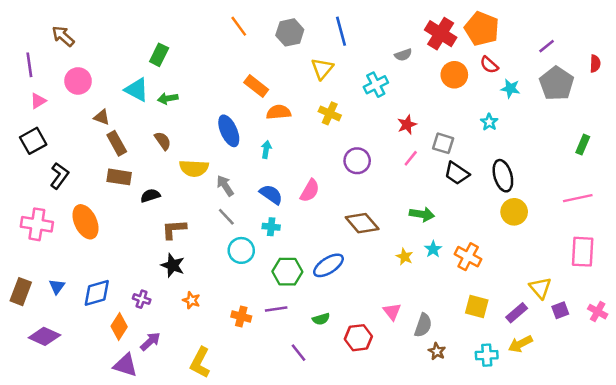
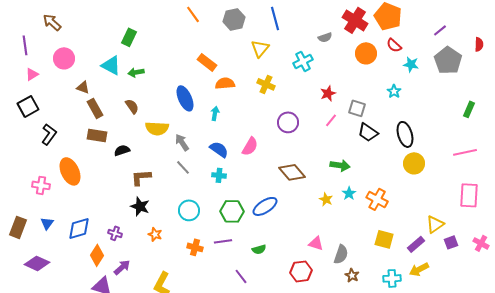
pink cross: (37, 224) -> (41, 185), moved, size x0.7
cyan circle: (241, 250) -> (189, 210), moved
yellow triangle: (540, 288) -> (435, 224), turned 36
pink triangle: (392, 312) -> (316, 243), turned -35
red hexagon: (358, 338) -> (301, 271), moved

